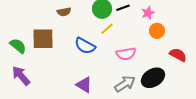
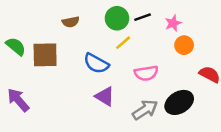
green semicircle: (18, 46) -> (16, 46), moved
purple triangle: (84, 85) -> (105, 96), moved

